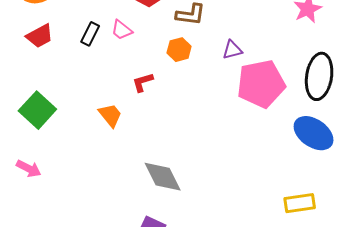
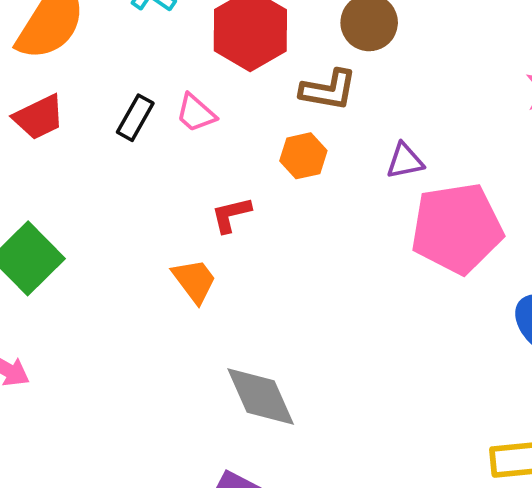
orange trapezoid: (110, 115) -> (194, 281), moved

